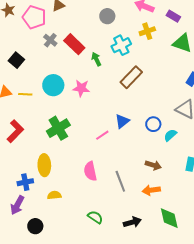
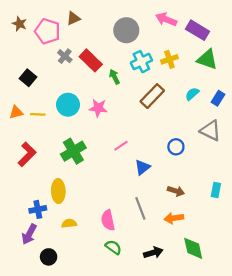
gray circle: (107, 16) -> (126, 30), size x1.5
purple rectangle: (173, 16) -> (198, 30), size x1.5
yellow cross: (147, 31) -> (169, 59), moved
blue triangle: (122, 121) -> (142, 167), moved
pink line: (102, 135) -> (121, 146), moved
cyan semicircle: (170, 135) -> (192, 94), moved
pink semicircle: (90, 171) -> (108, 220), moved

